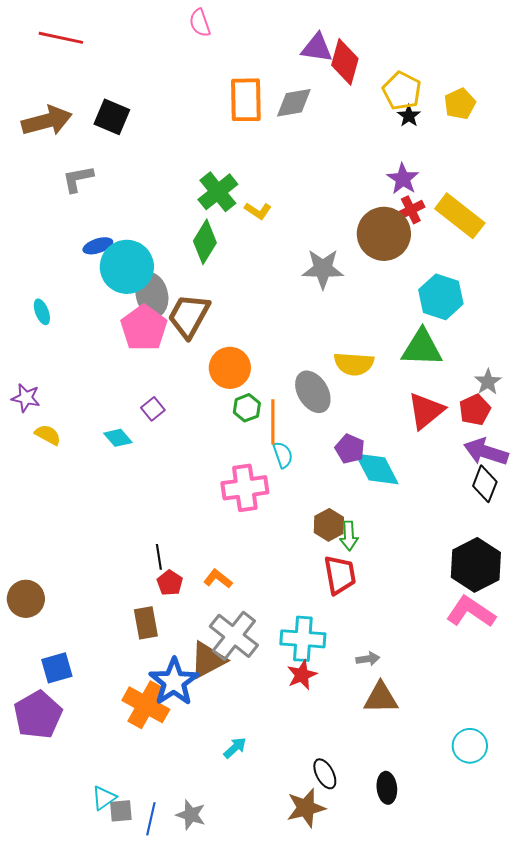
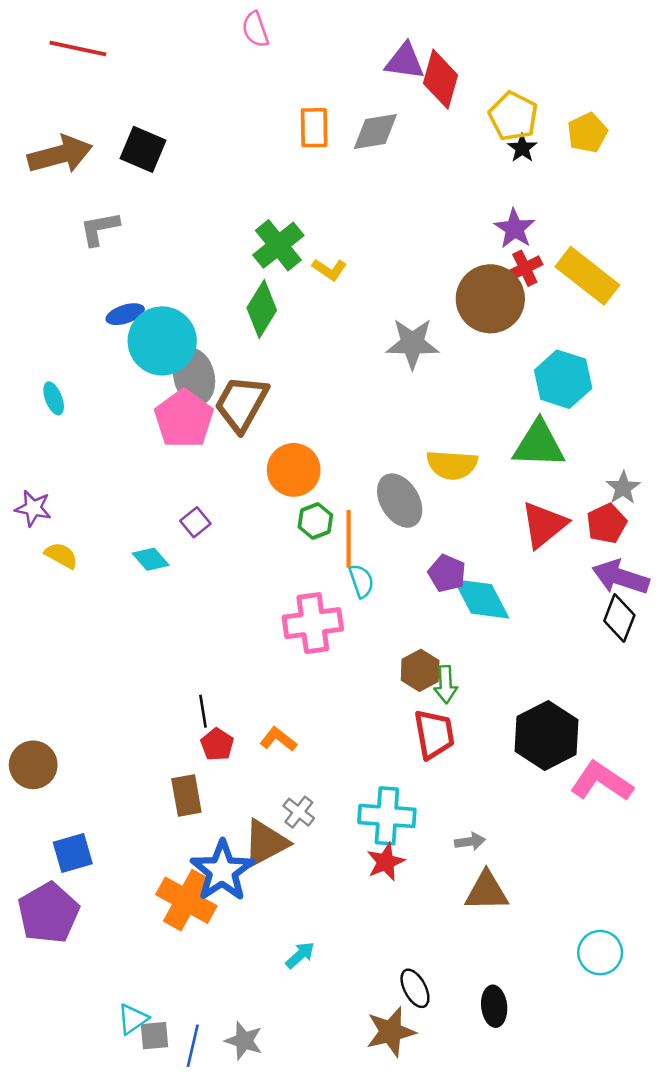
orange rectangle: (246, 100) -> (314, 128), size x0.7
black hexagon: (476, 565) -> (547, 735), moved
gray cross: (234, 636) -> (299, 812), size x0.5

